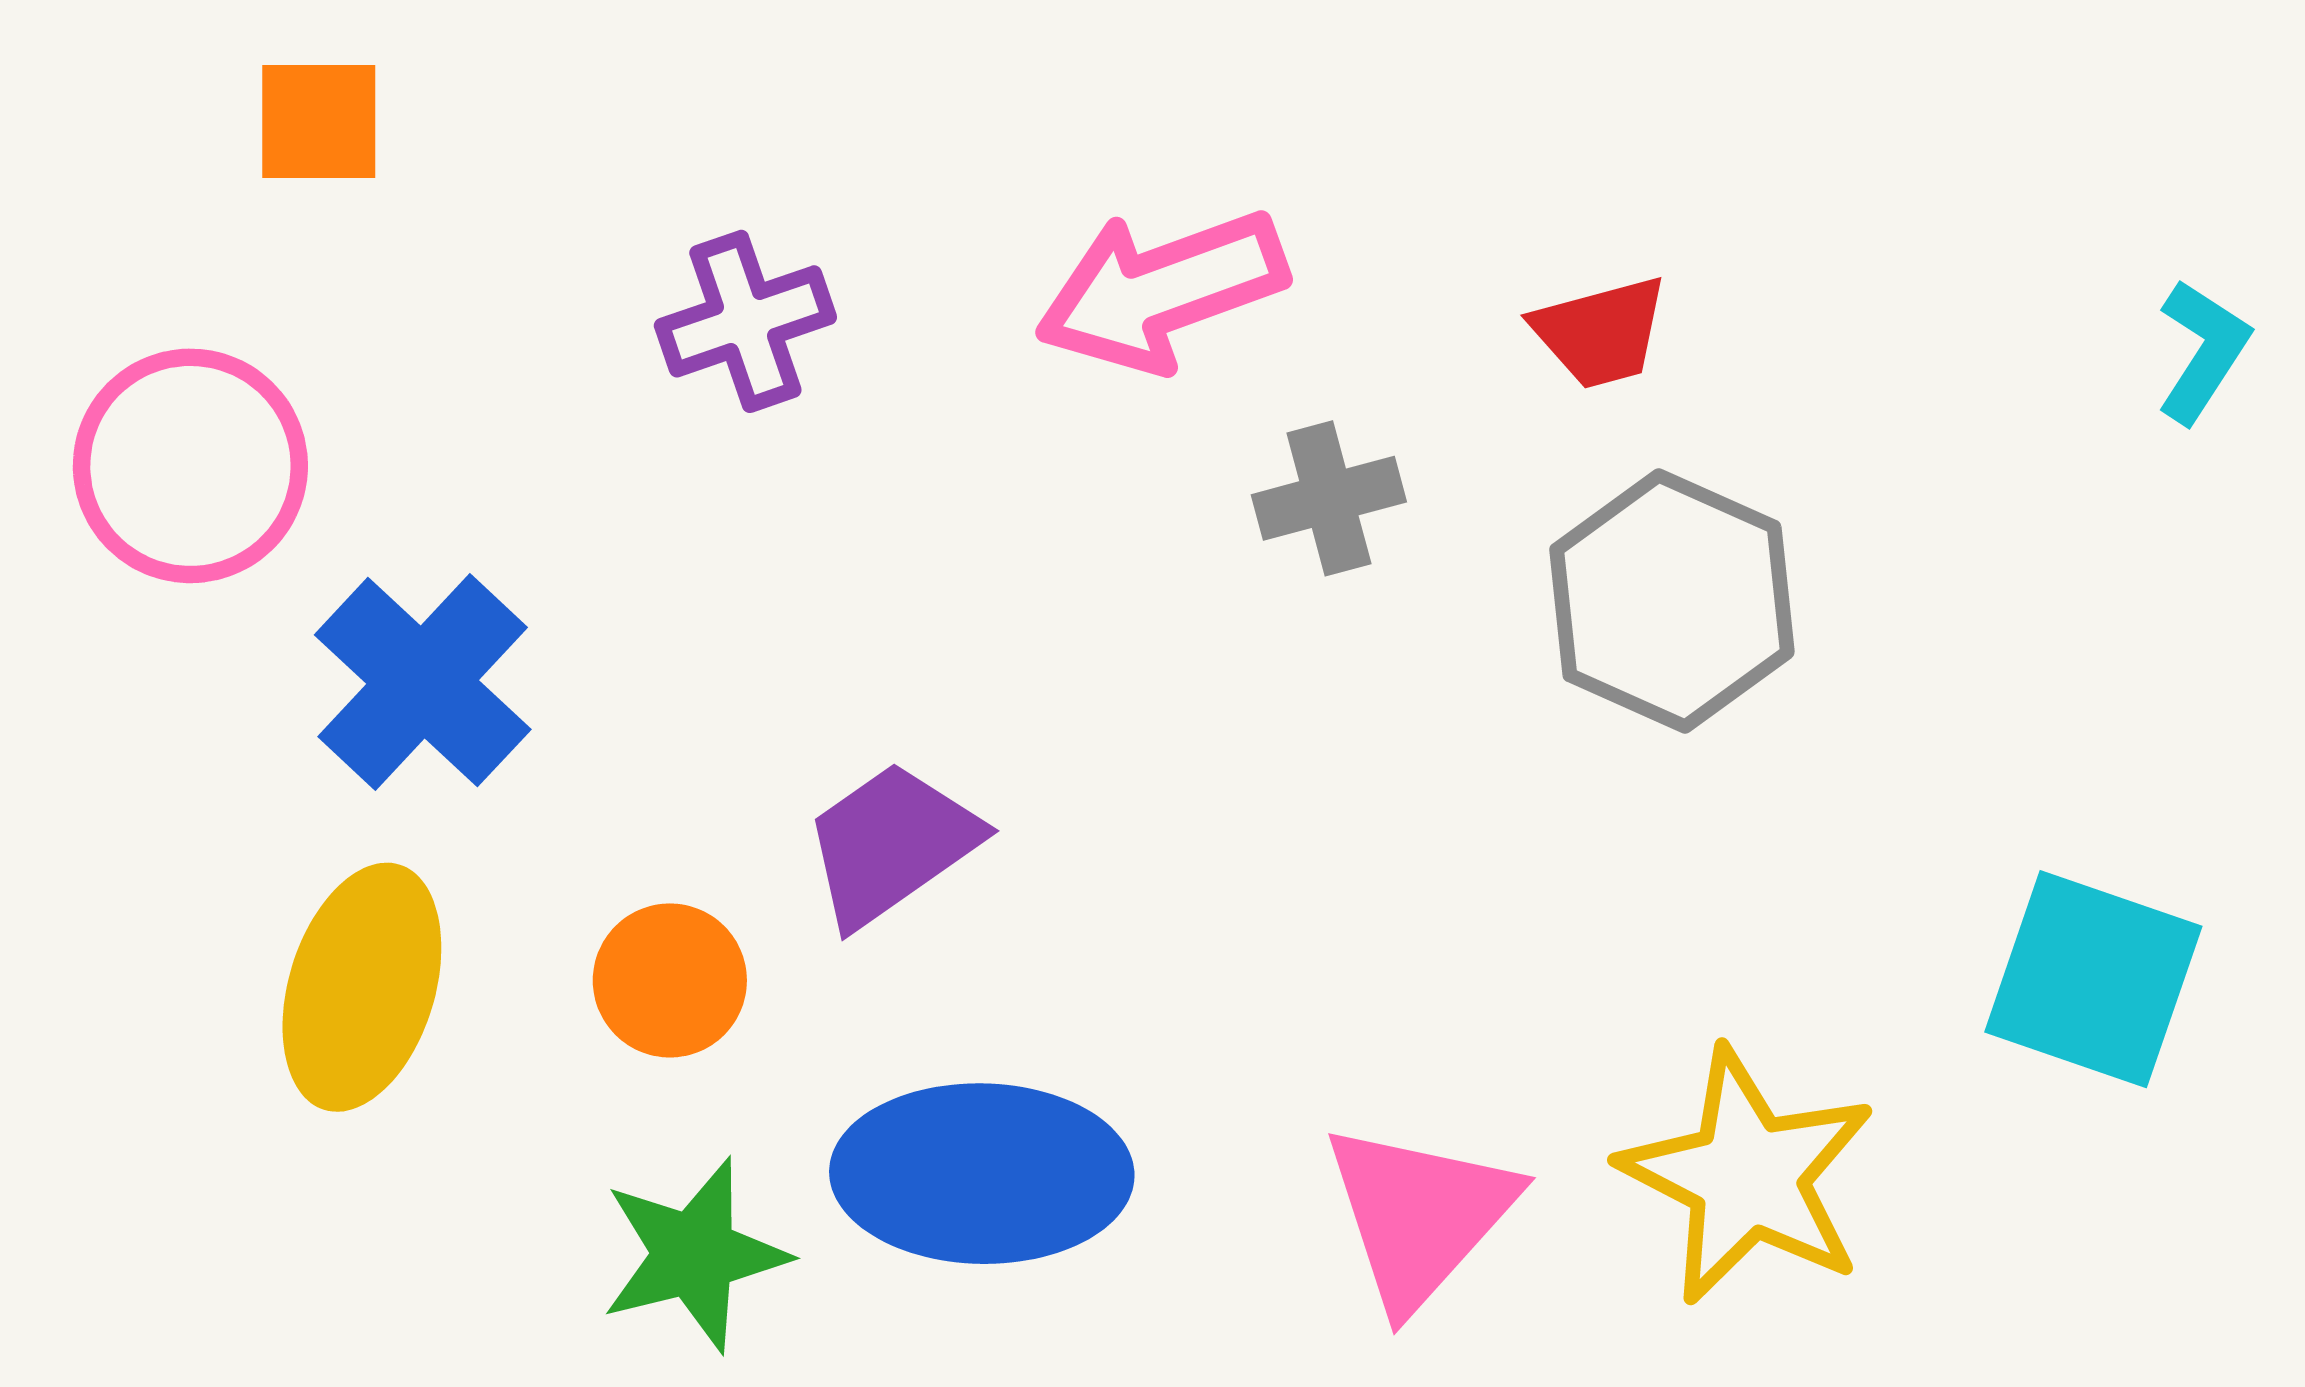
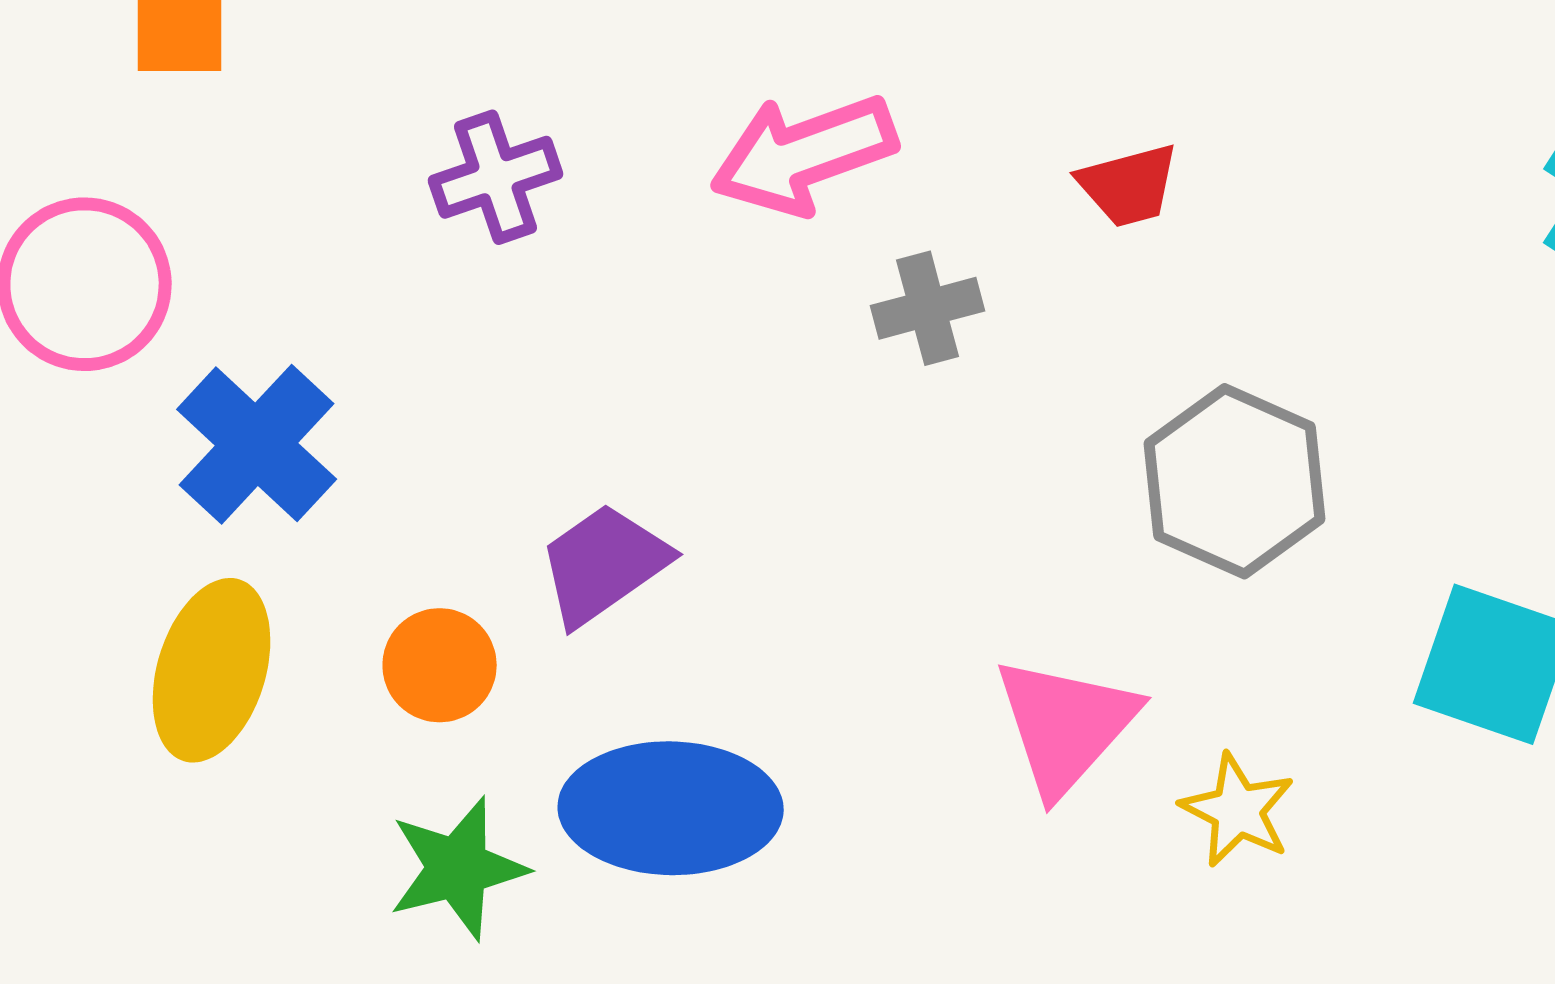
gray hexagon: (1672, 601) -> (1235, 481), moved
yellow star: (1748, 1176) -> (1238, 810), size x0.6
pink triangle: (1419, 1215) -> (1066, 725), moved

